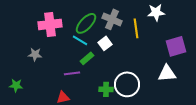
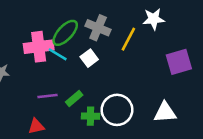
pink cross: (50, 24) -> (39, 47), moved
yellow line: (136, 28) -> (128, 39), turned 36
green rectangle: (87, 58) -> (74, 99), moved
white triangle: (167, 73) -> (165, 112), moved

